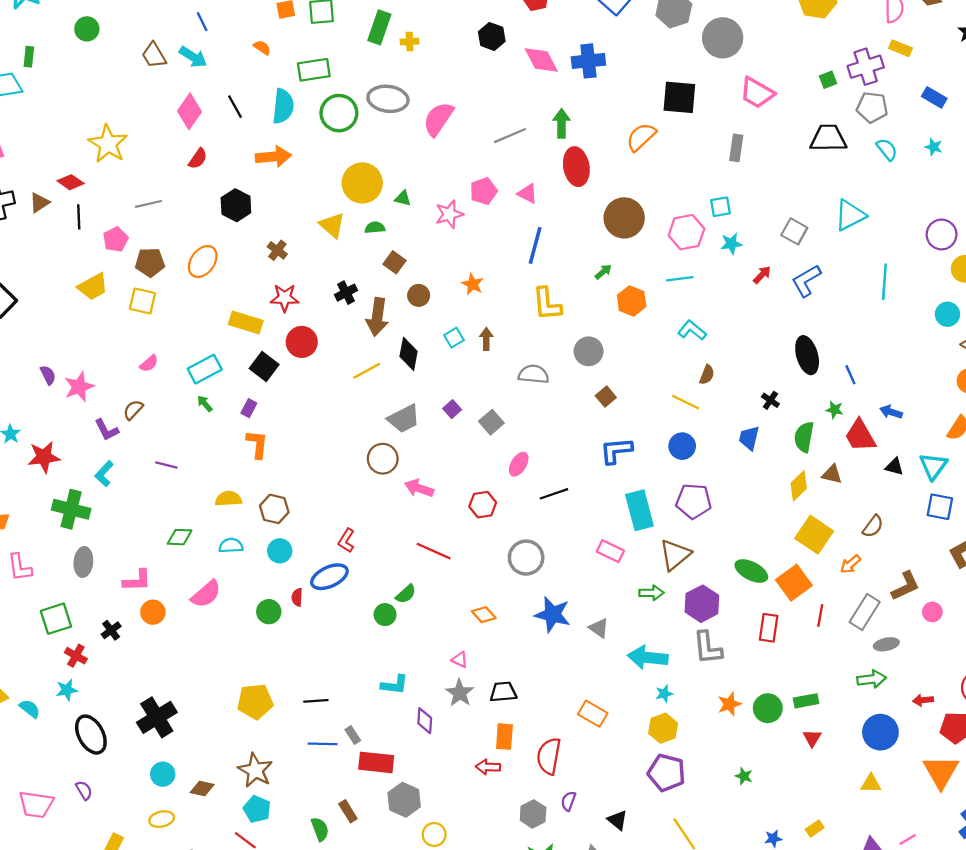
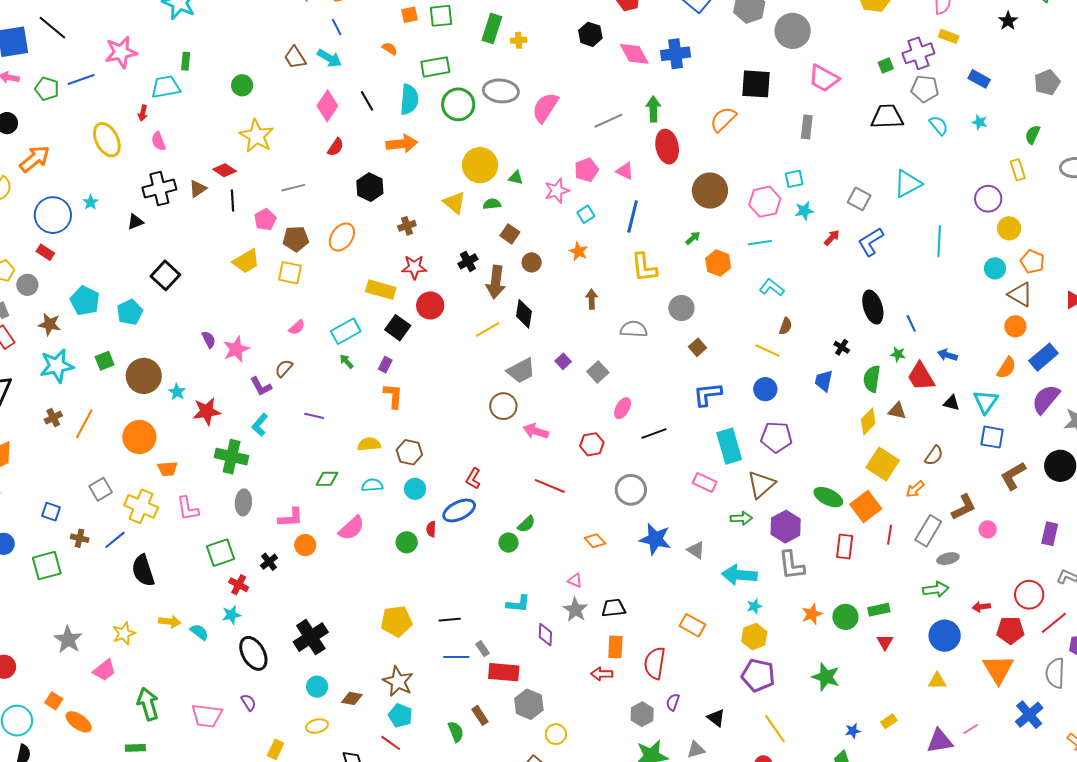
green circle: (87, 29) -> (242, 85), moved
brown cross: (277, 250) -> (407, 226), turned 36
cyan square: (454, 338) -> (586, 214), moved
green star: (744, 776) -> (826, 677), size x1.8

